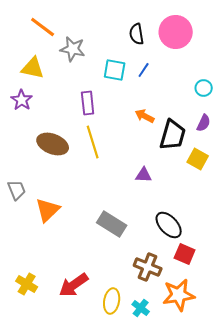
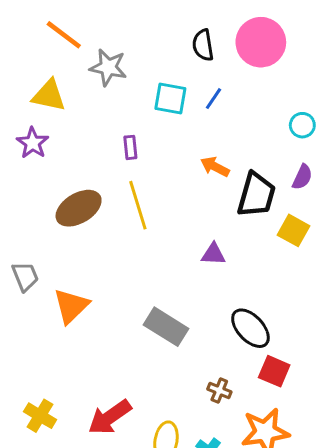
purple rectangle: (88, 103) -> (130, 147), size x0.7
brown ellipse: (53, 144) -> (79, 208), turned -52
brown cross: (148, 267) -> (219, 390), size x0.6

